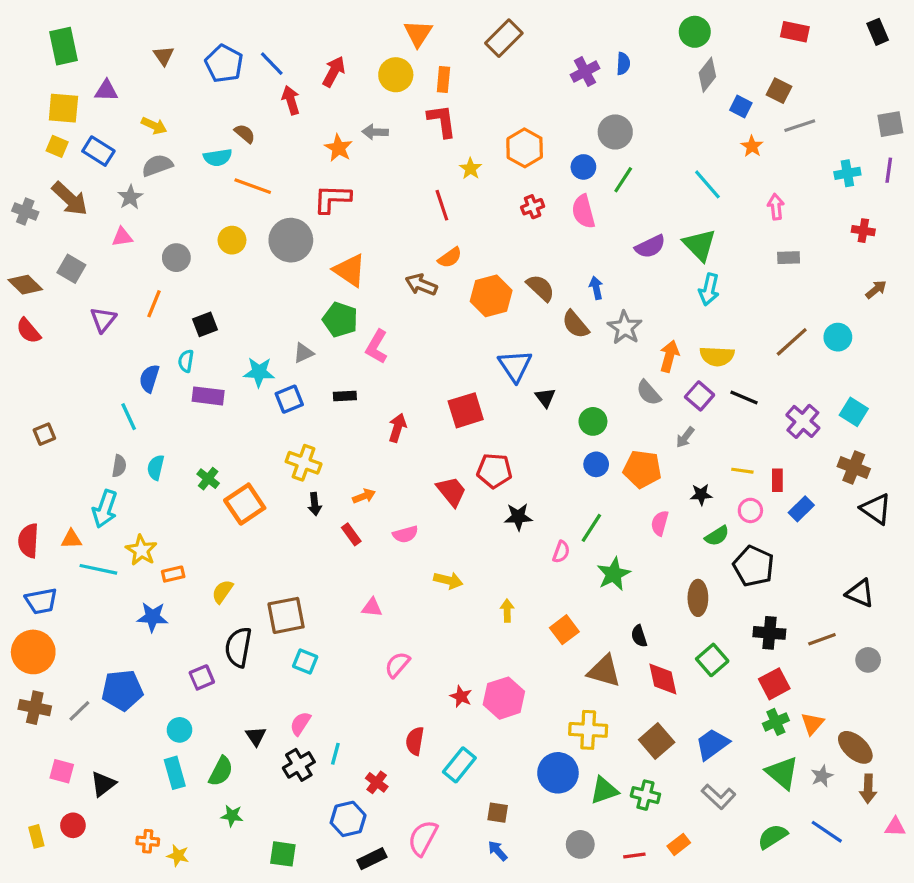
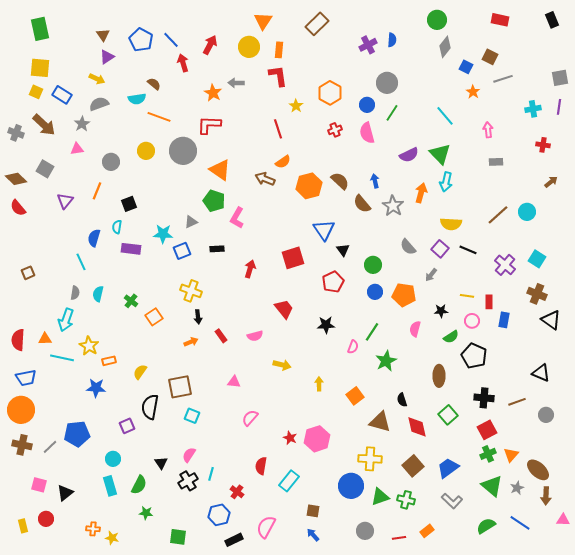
purple triangle: (106, 91) -> (107, 57), moved, turned -35
orange arrow: (669, 356) -> (421, 193), moved
red pentagon: (494, 471) -> (333, 282), moved, turned -30
orange arrow: (364, 496) -> (191, 342), moved
orange square: (245, 504) -> (154, 317), size x0.7
blue rectangle: (801, 509) -> (504, 320), turned -35

